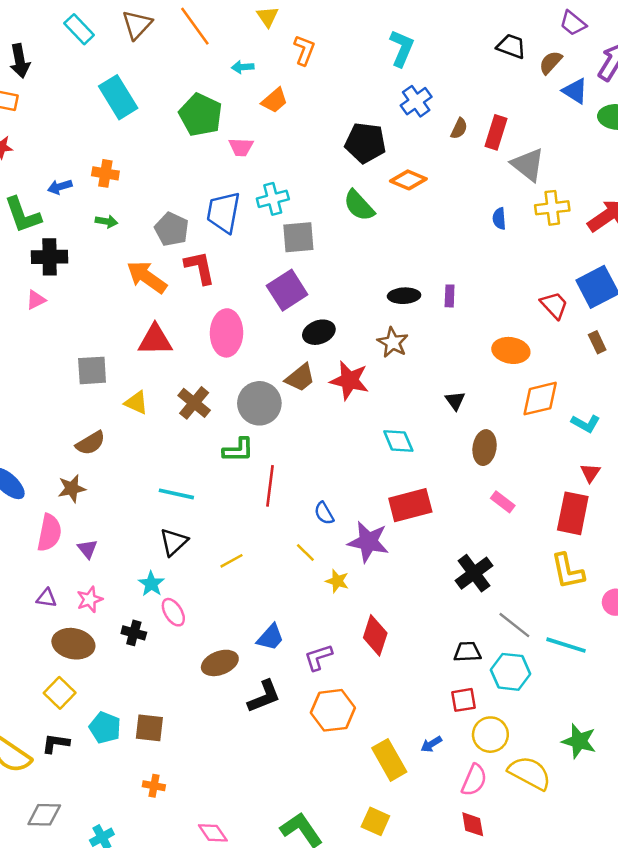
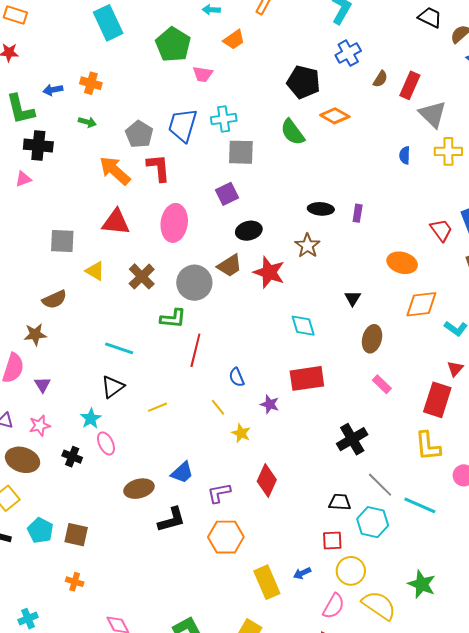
purple square: (287, 290) -> (227, 194), size x0.7
purple star: (368, 542) -> (270, 404), size x0.6

